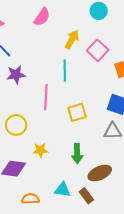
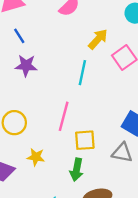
pink line: (46, 97) -> (64, 116), moved
yellow square: (77, 112) -> (85, 140), moved

